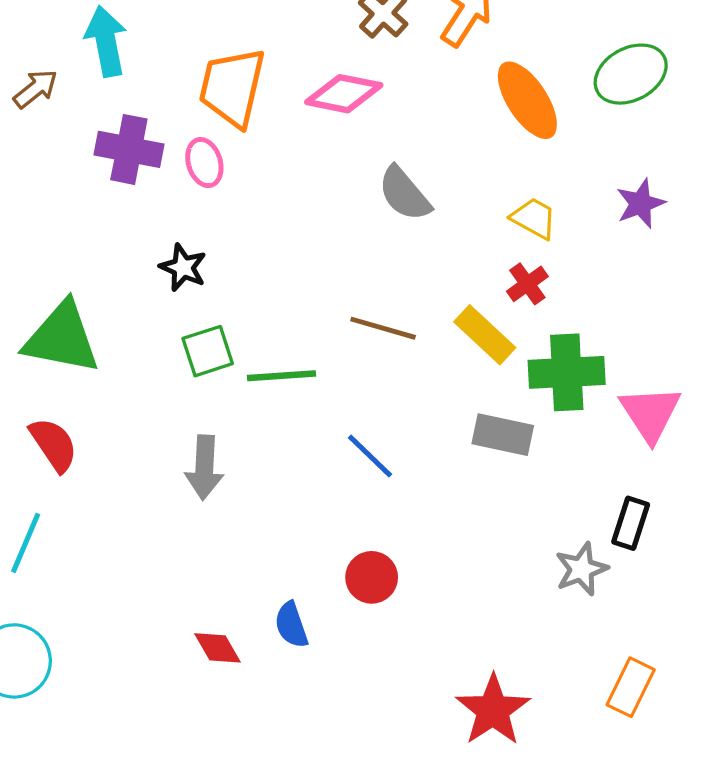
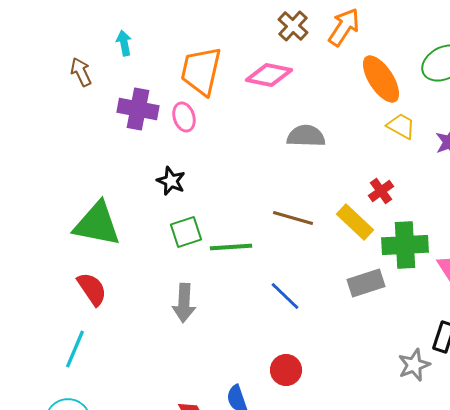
cyan arrow: (106, 41) -> (124, 43), size x0.6
brown arrow: (36, 89) -> (81, 72), turned -76
gray semicircle: (404, 194) -> (306, 136), turned 132
yellow trapezoid: (534, 218) -> (401, 126), moved
gray rectangle: (503, 435) -> (366, 283), turned -30

